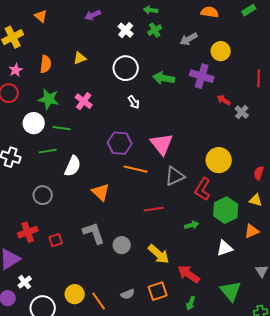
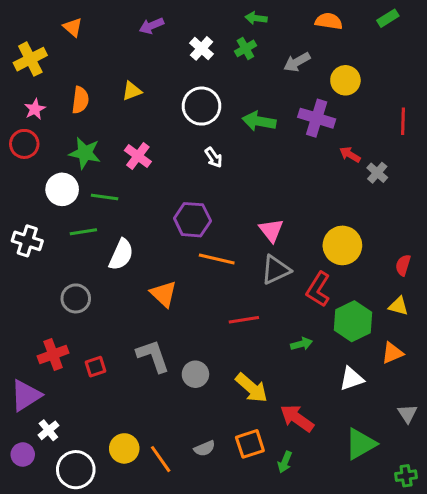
green arrow: (151, 10) -> (256, 18), moved
pink triangle: (162, 144) -> (271, 230), moved, size x0.7
green triangle: (231, 291) -> (361, 444), turned 40
green arrow: (191, 303) -> (285, 462), moved

